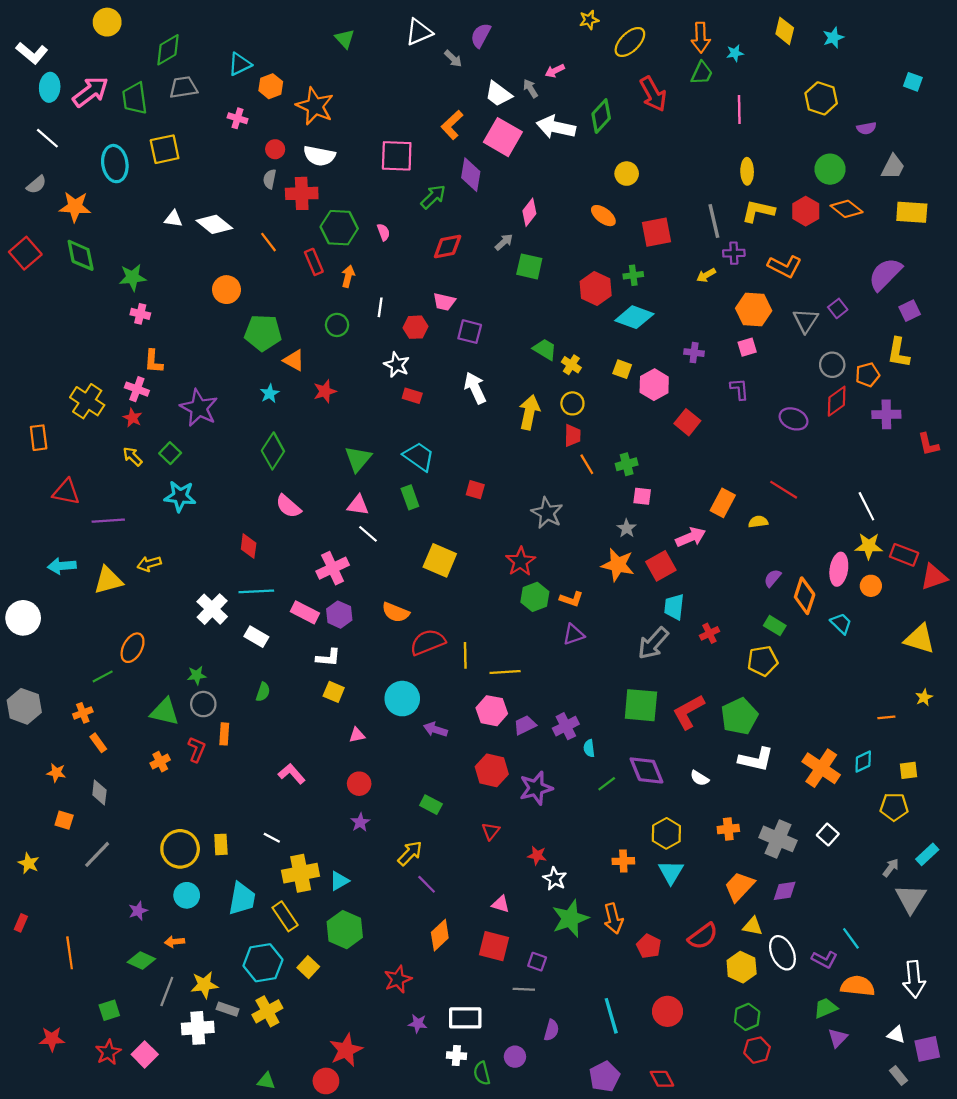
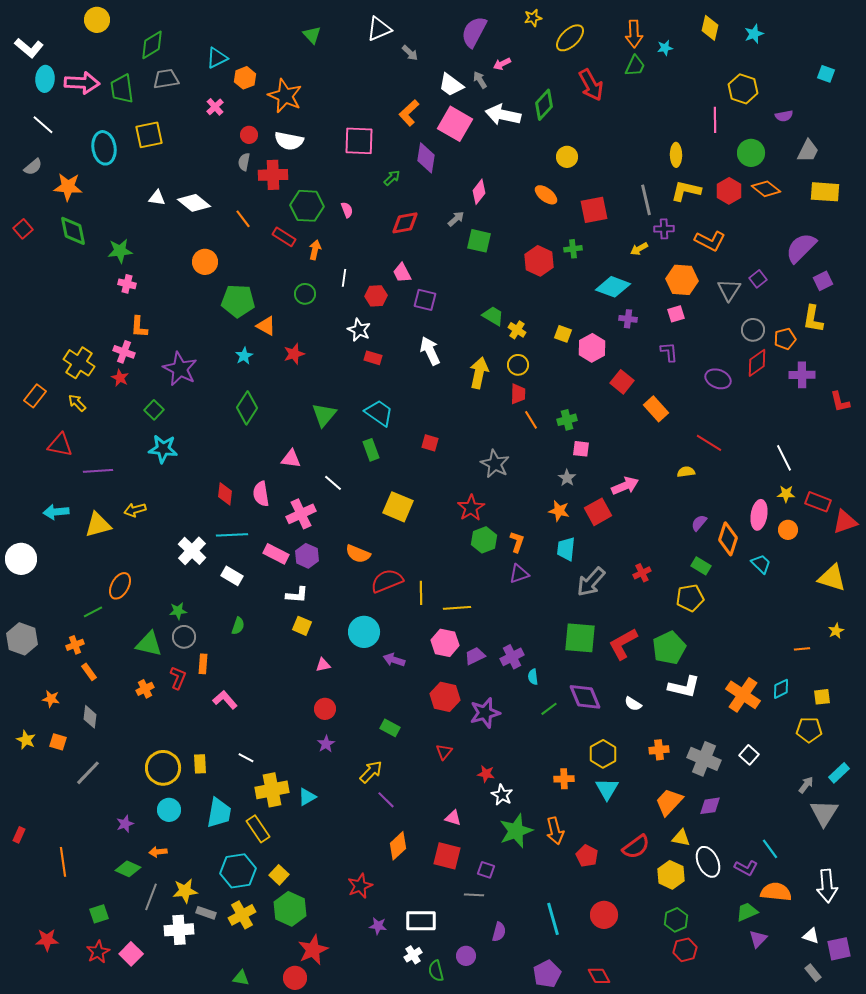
purple semicircle: (481, 35) -> (474, 32), moved, size x1.4
pink arrow: (91, 92) -> (82, 83), turned 40
pink line: (739, 109) -> (715, 120), moved
pink cross: (238, 118) -> (215, 107), turned 30
green arrow: (433, 197) -> (392, 178), size x0.7
red square: (25, 253) -> (23, 229), size x0.7
red rectangle: (314, 262) -> (284, 237), turned -35
pink trapezoid: (444, 302) -> (402, 273), turned 50
cyan diamond: (634, 317) -> (613, 287), moved
orange rectangle: (39, 438) -> (35, 396), turned 45
yellow arrow: (133, 456) -> (77, 403), moved
orange rectangle: (723, 503) -> (656, 409), moved, turned -70
pink triangle: (358, 505) -> (291, 459), moved
pink semicircle: (288, 506) -> (261, 494), moved, turned 40
yellow star: (869, 546) -> (786, 494), size x0.7
orange star: (618, 565) -> (559, 511), size x0.7
orange L-shape: (571, 599) -> (517, 542), turned -90
cyan trapezoid: (674, 607) -> (566, 549), moved
pink L-shape: (292, 774) -> (225, 700), moved
yellow star: (29, 863) -> (26, 740), moved
green hexagon: (345, 930) -> (290, 909), moved
white cross: (456, 1056) -> (413, 955), turned -36

